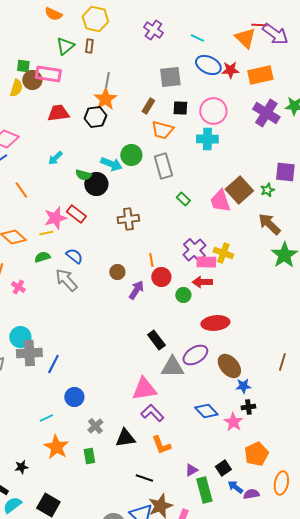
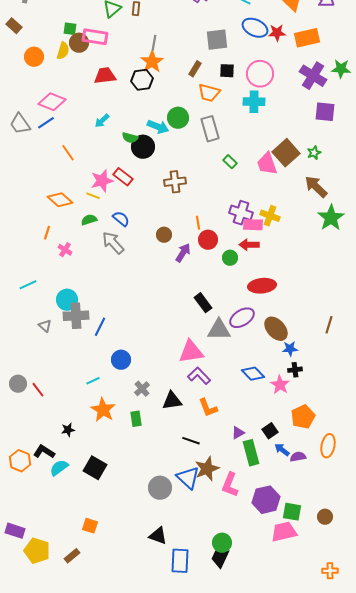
purple square: (285, 172) -> (325, 112), moved
yellow line: (46, 233) -> (93, 196), turned 32
purple cross: (194, 250) -> (241, 213), turned -30

